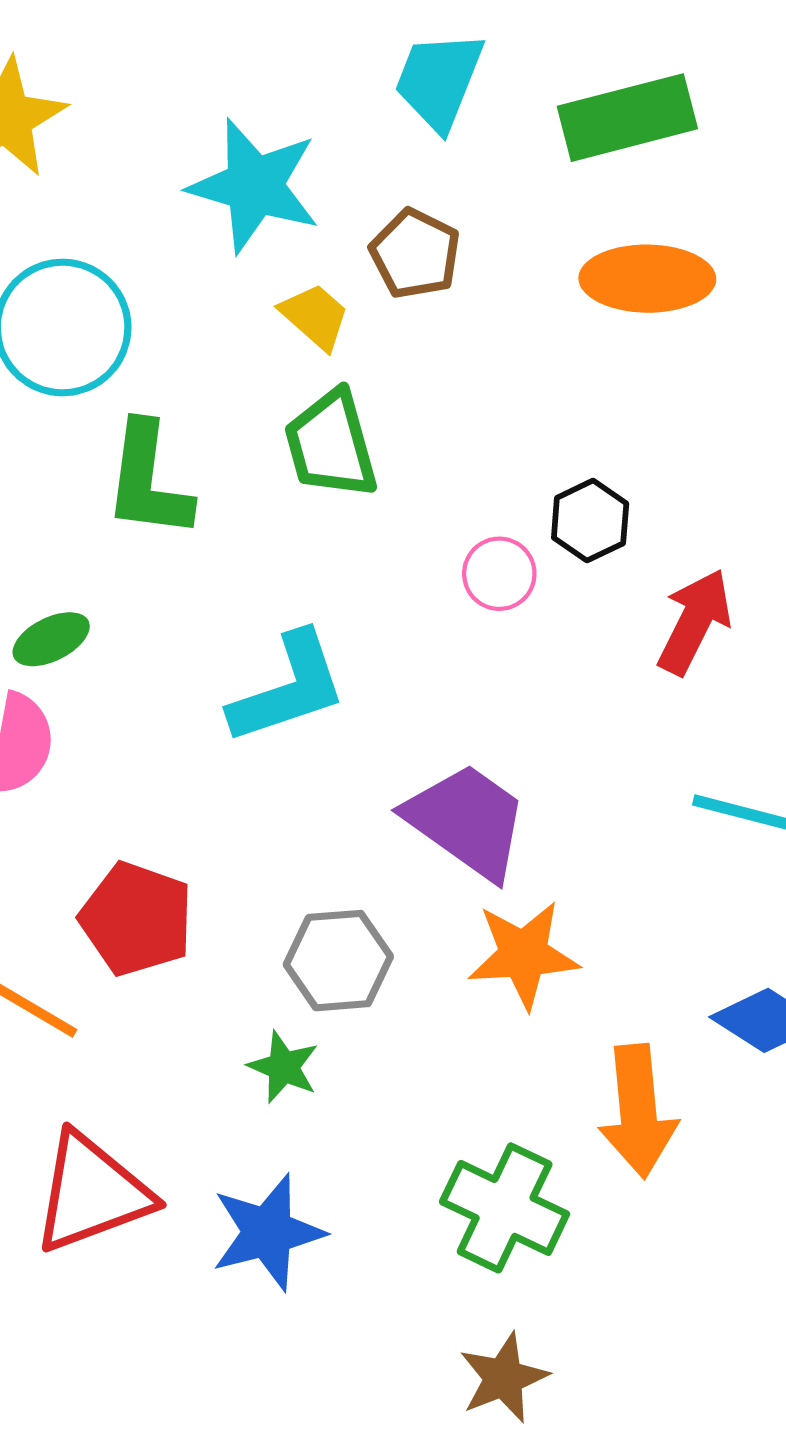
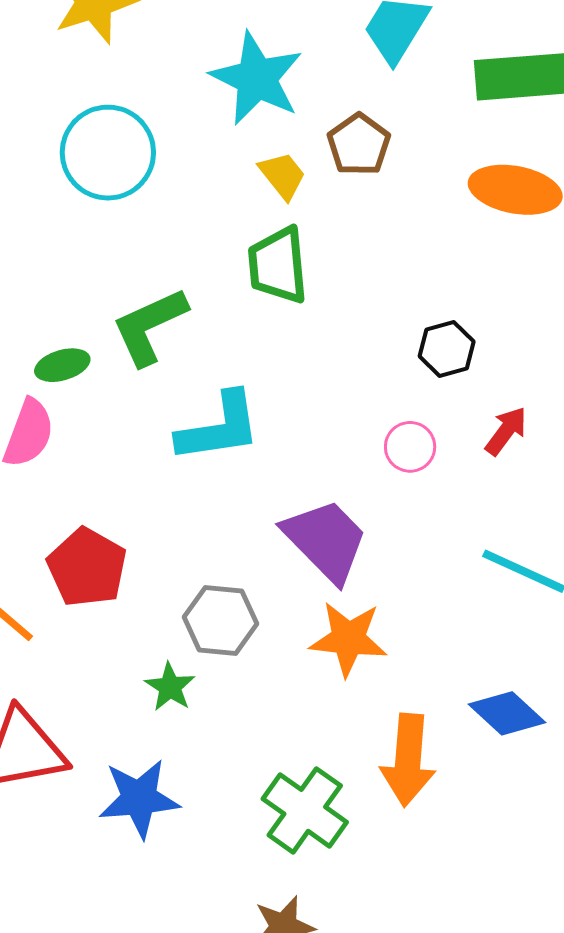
green L-shape: (148, 481) -> (149, 326), moved, turned 48
pink circle: (499, 574) -> (410, 447), moved
red arrow: (694, 622) -> (506, 431), size x0.7

